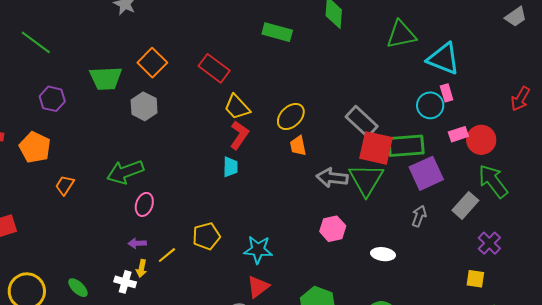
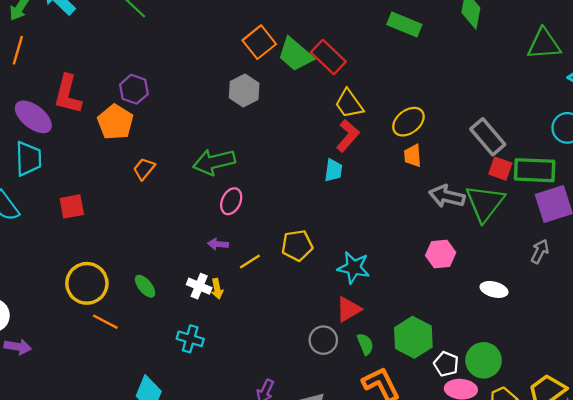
green trapezoid: (106, 78) -> (295, 54), moved, turned 36
purple hexagon: (52, 99) -> (134, 89), moved
red square: (376, 148) -> (500, 169), size x0.6
yellow arrow: (142, 268) -> (217, 289), moved, turned -30

